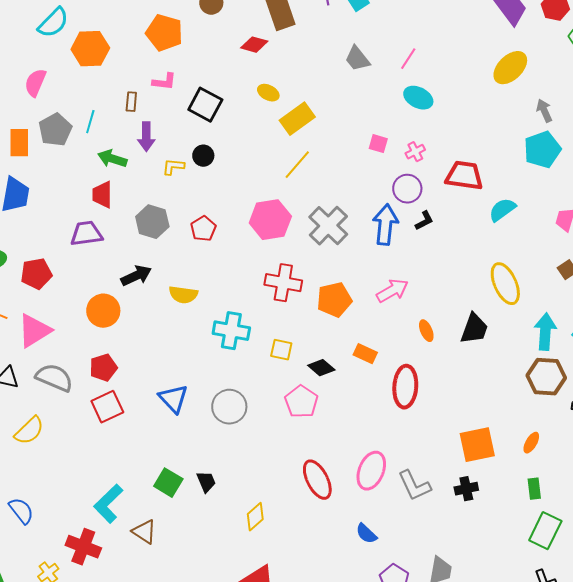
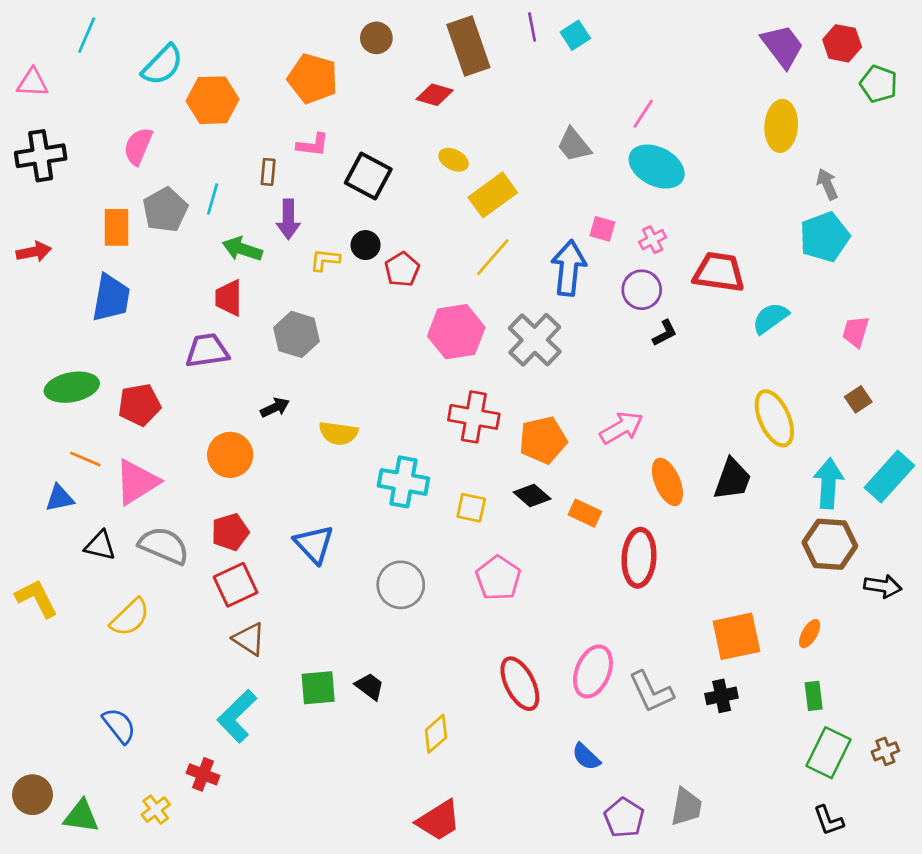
gray trapezoid: (357, 59) -> (574, 145), moved
yellow ellipse: (510, 68) -> (781, 126), turned -42
cyan ellipse: (418, 98) -> (657, 167), size x1.4
blue arrow: (385, 225) -> (569, 268), moved
red pentagon: (203, 229) -> (402, 269), moved
black arrow: (136, 276) -> (275, 407), size x0.7
orange ellipse: (426, 331) -> (667, 482), size x1.6
black diamond: (321, 368) -> (532, 495), moved
blue triangle: (173, 399) -> (314, 544), moved
black trapezoid: (206, 482) -> (370, 686), turned -30
green square: (168, 483) -> (318, 688), turned -36
brown triangle: (144, 532) -> (249, 639), moved
red cross: (83, 547) -> (203, 774), size x0.7

